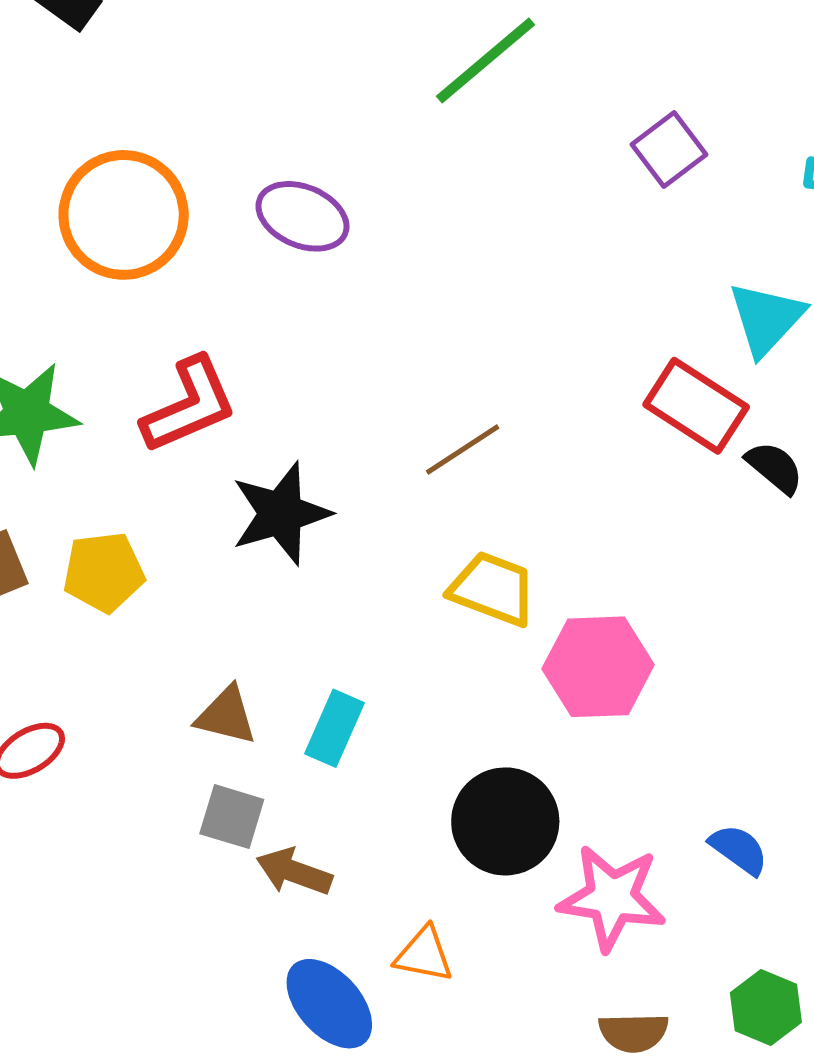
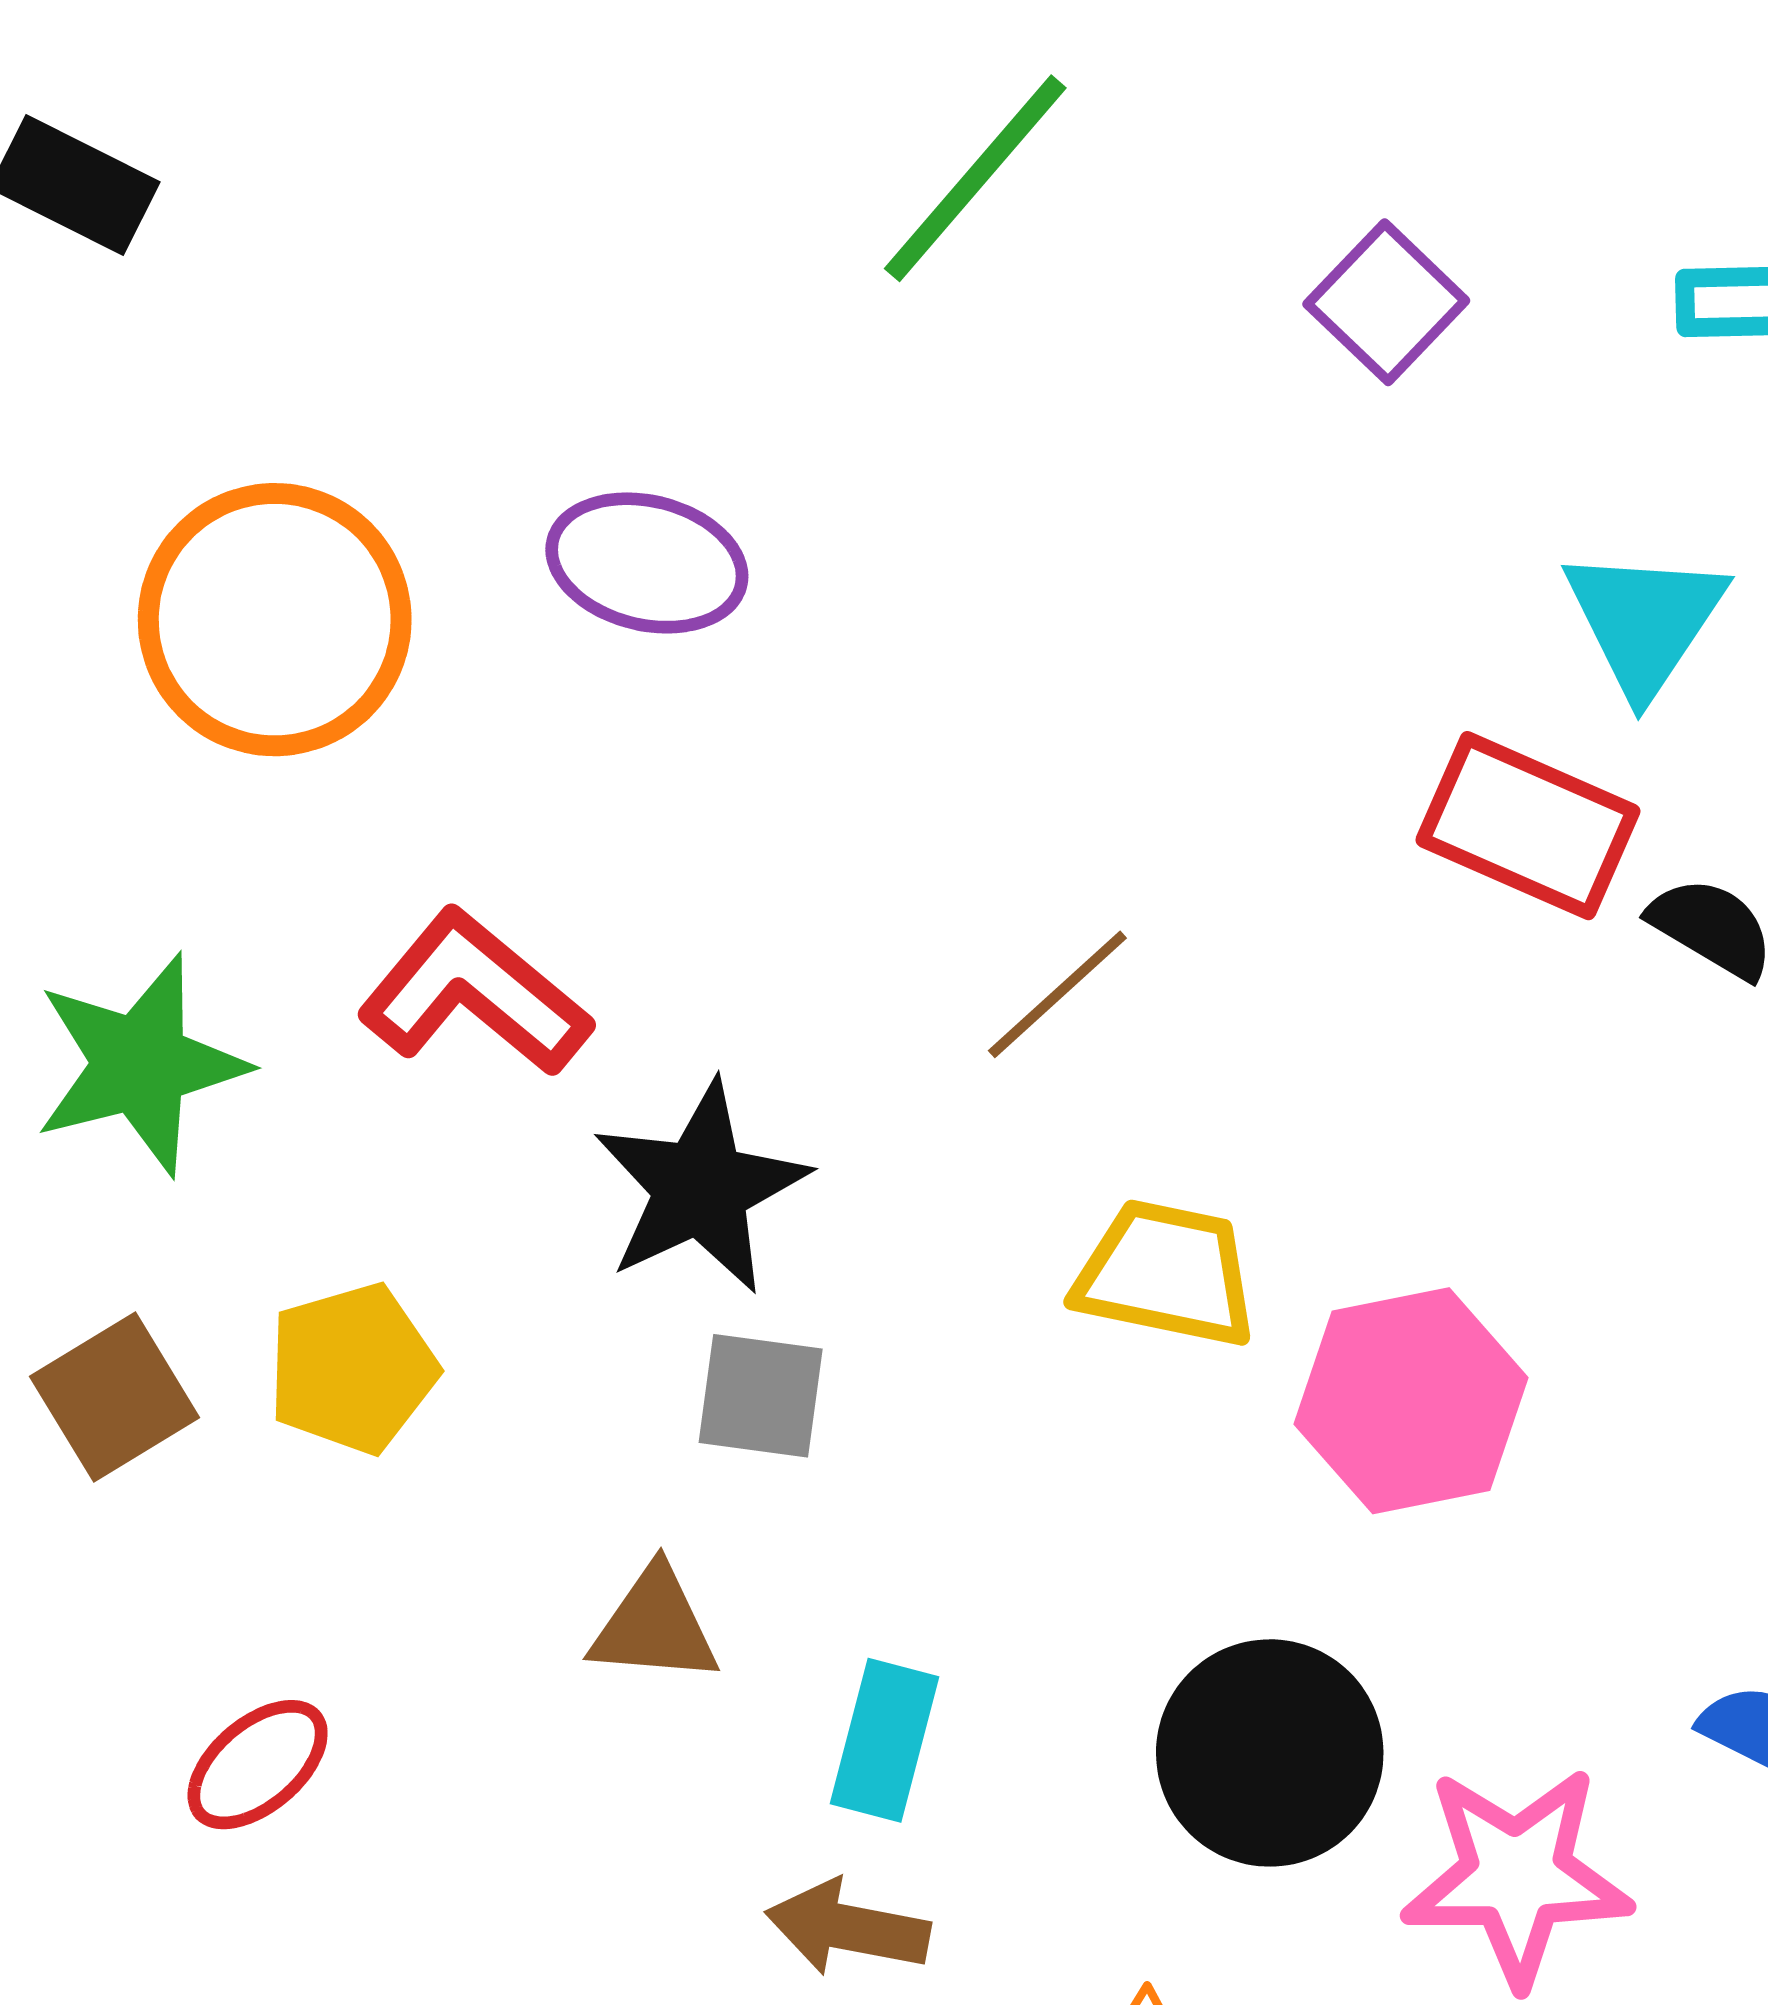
red L-shape: (189, 405) -> (474, 993), turned -108
cyan rectangle: (335, 728) -> (885, 1740), moved
gray square: (232, 817) -> (761, 1396), moved

